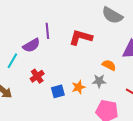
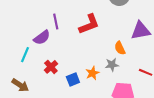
red L-shape: (81, 37) -> (89, 24), turned 150
orange semicircle: (109, 65) -> (120, 48), turned -136

